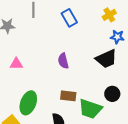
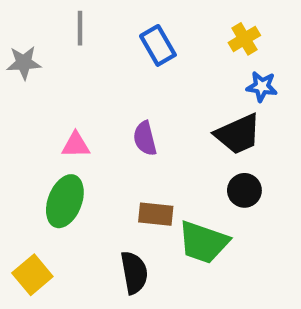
pink triangle: (16, 64) -> (76, 145), moved
black circle: (112, 94) -> (244, 190), moved
green ellipse: (28, 103) -> (65, 201), moved

